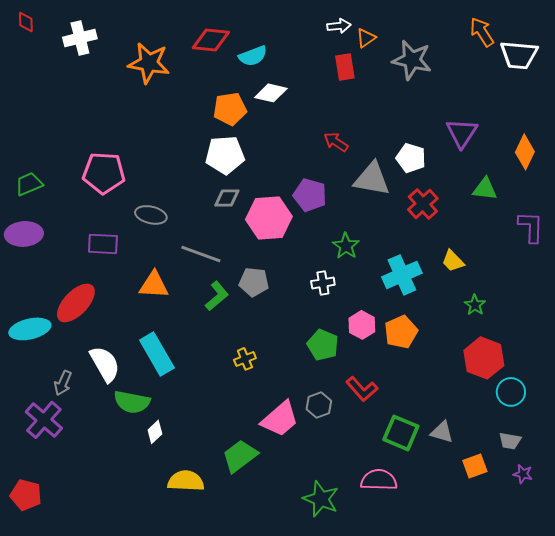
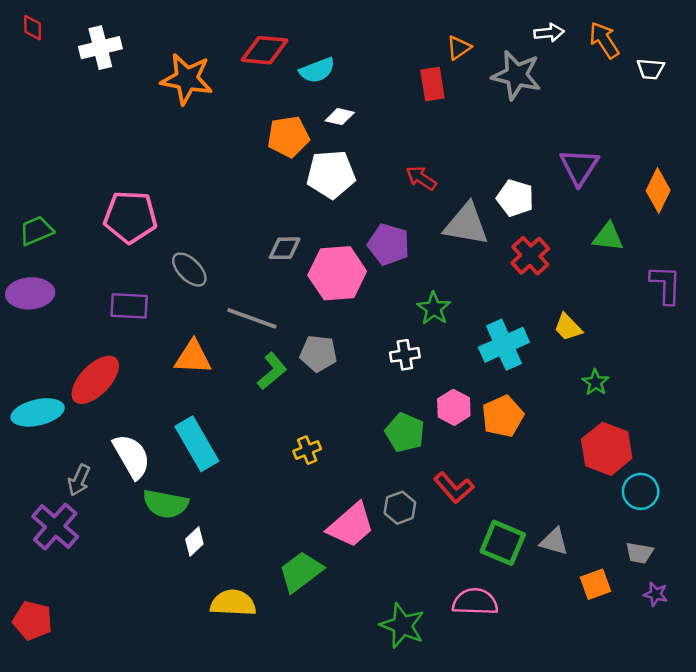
white arrow: (339, 26) -> (549, 33), moved
white trapezoid: (519, 55) -> (651, 69), size x0.6
white diamond: (271, 93) -> (340, 117), size x0.7
white pentagon: (225, 155) -> (331, 174), moved
gray ellipse: (151, 215) -> (189, 270), turned 32

